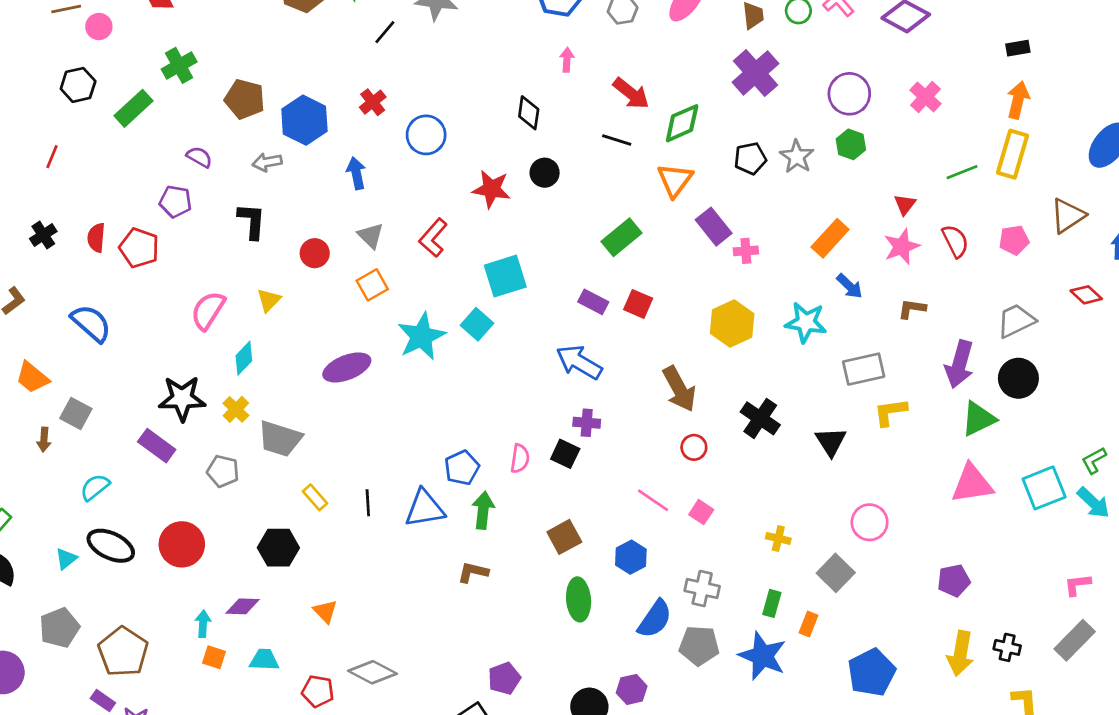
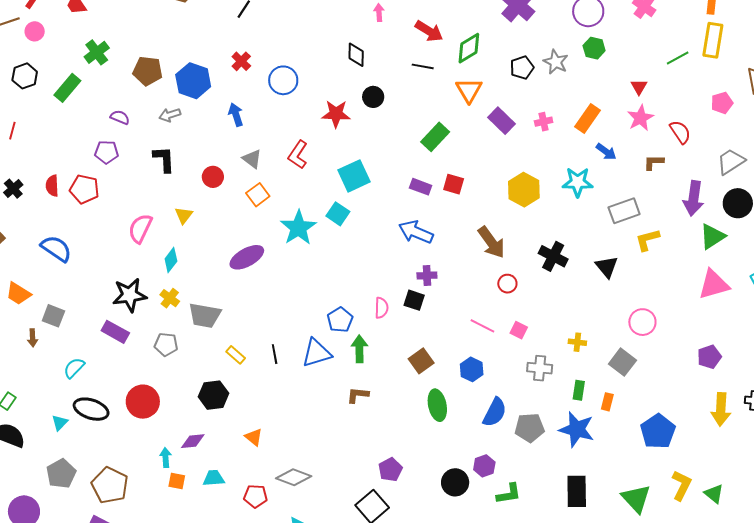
red semicircle: (955, 241) -> (680, 132), moved
pink cross: (746, 251) -> (544, 122), moved
gray cross: (702, 589) -> (540, 368), moved

